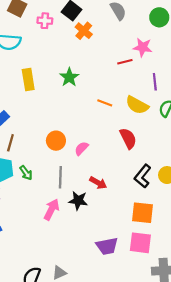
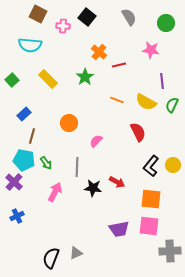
orange cross: (84, 31) -> (99, 52), moved
red line: (125, 62) -> (119, 65), moved
yellow rectangle: (28, 80) -> (48, 79), turned -36
orange circle: (56, 141) -> (69, 123), moved
red arrow: (98, 183) -> (117, 182), moved
pink arrow: (52, 209) -> (55, 192), moved

